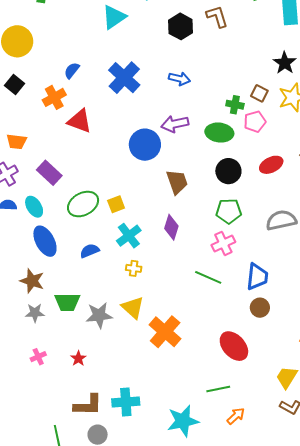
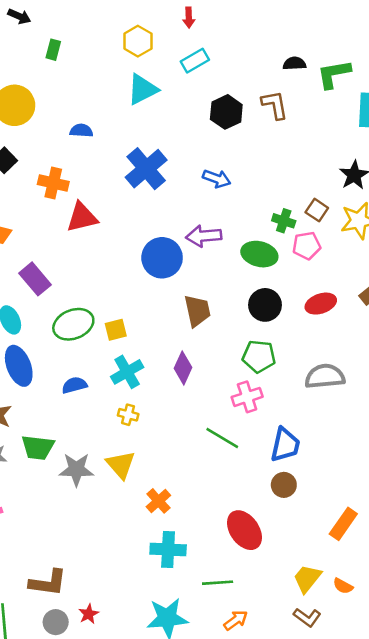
blue semicircle: (72, 70) -> (81, 131), moved, turned 48
orange cross: (54, 97) -> (53, 183), turned 35
red triangle: (80, 121) -> (82, 217), turned -40
orange cross: (165, 332) -> (158, 501), size x0.6
red star: (78, 358) -> (89, 614), moved
cyan cross: (126, 402) -> (168, 549), moved

